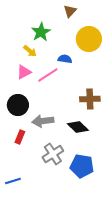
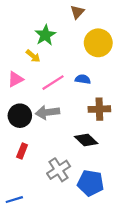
blue semicircle: (65, 59) -> (83, 79), moved
pink triangle: (24, 72) -> (15, 79), moved
gray arrow: (43, 121) -> (47, 112), moved

